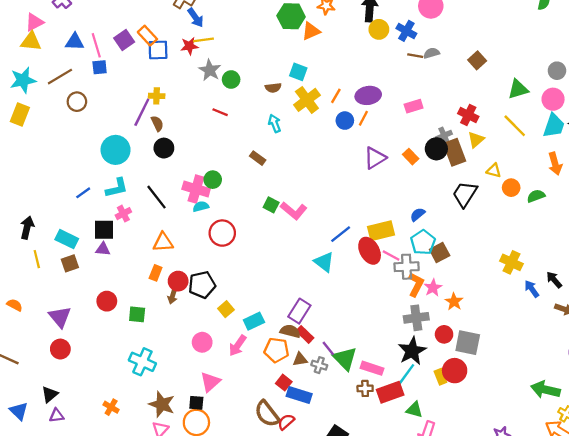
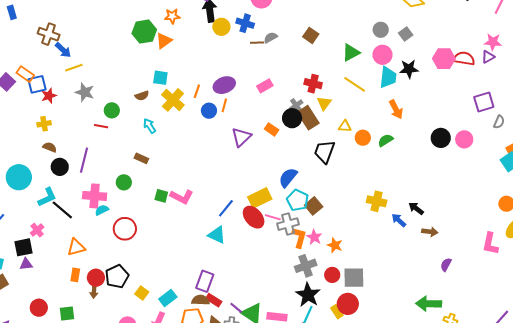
red star: (189, 46) -> (49, 96), moved
green circle: (231, 79) -> (112, 110), moved
purple line: (142, 112) -> (84, 160), moved
brown semicircle: (157, 124) -> (50, 147), turned -32
green circle: (213, 180) -> (124, 182), moved
cyan L-shape: (117, 188) -> (47, 197), moved
blue semicircle: (418, 214) -> (288, 177), size x1.5

